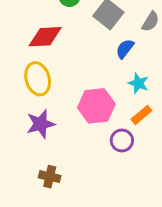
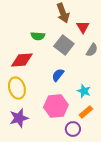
blue semicircle: (125, 49) -> (58, 75), moved

